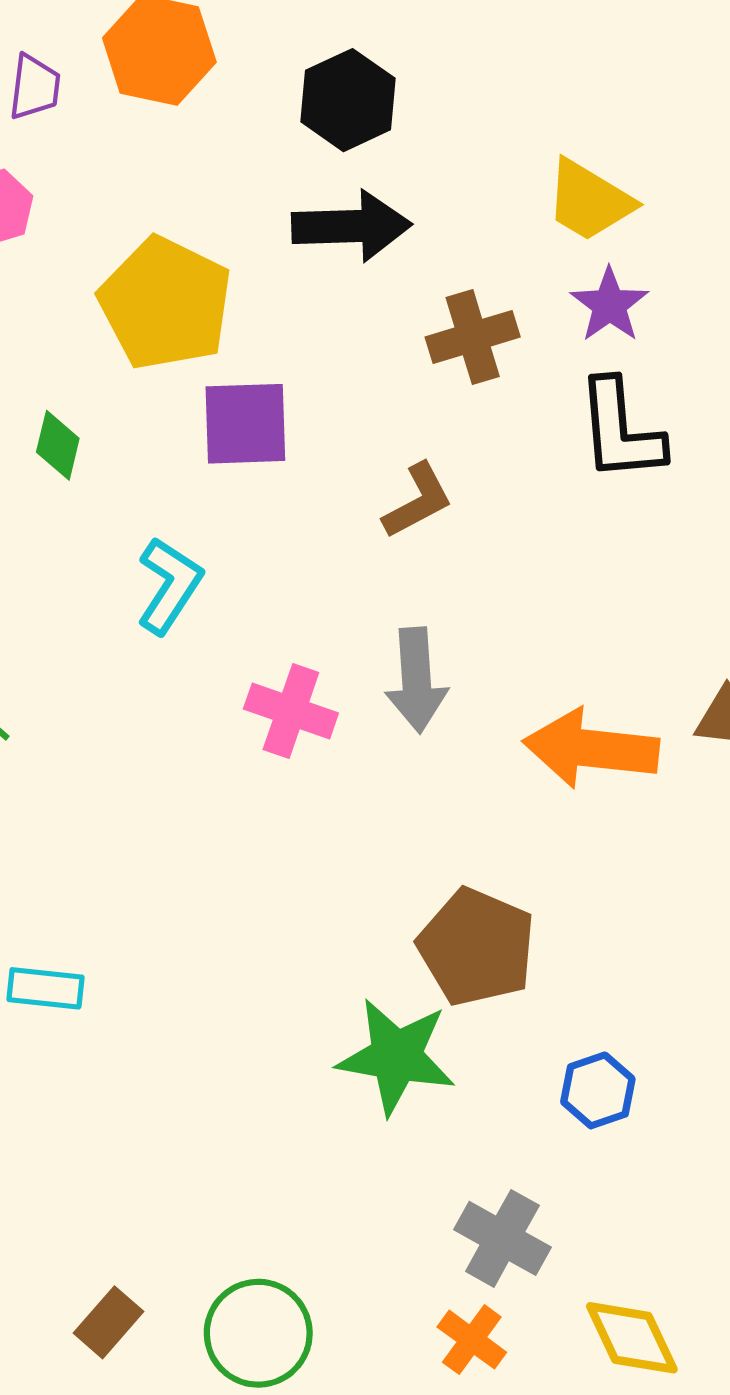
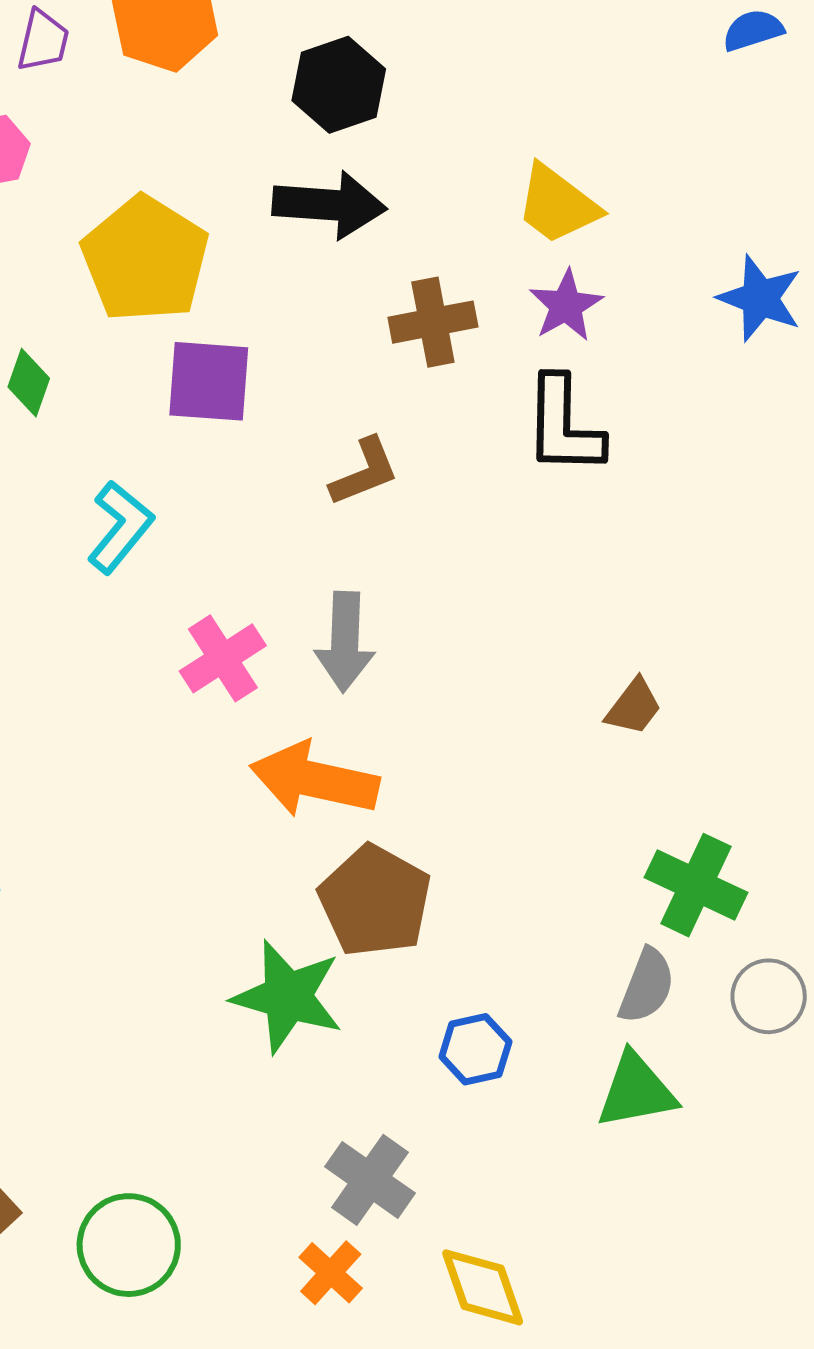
pink cross: (291, 711) -> (223, 658), turned 32
orange arrow: (591, 749) -> (314, 780), moved

